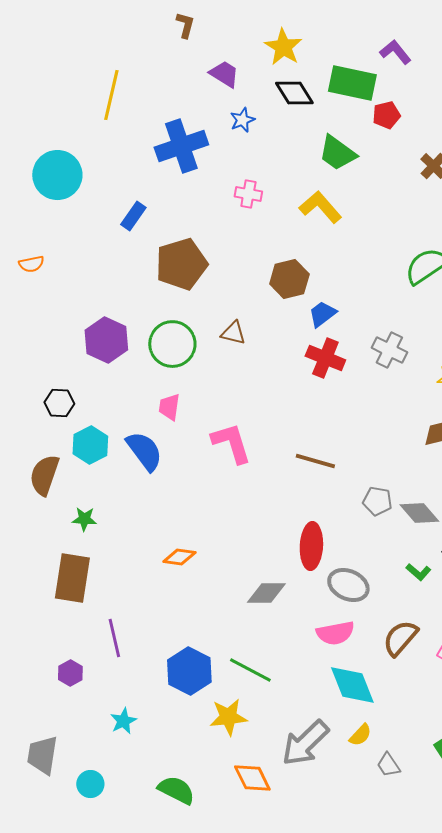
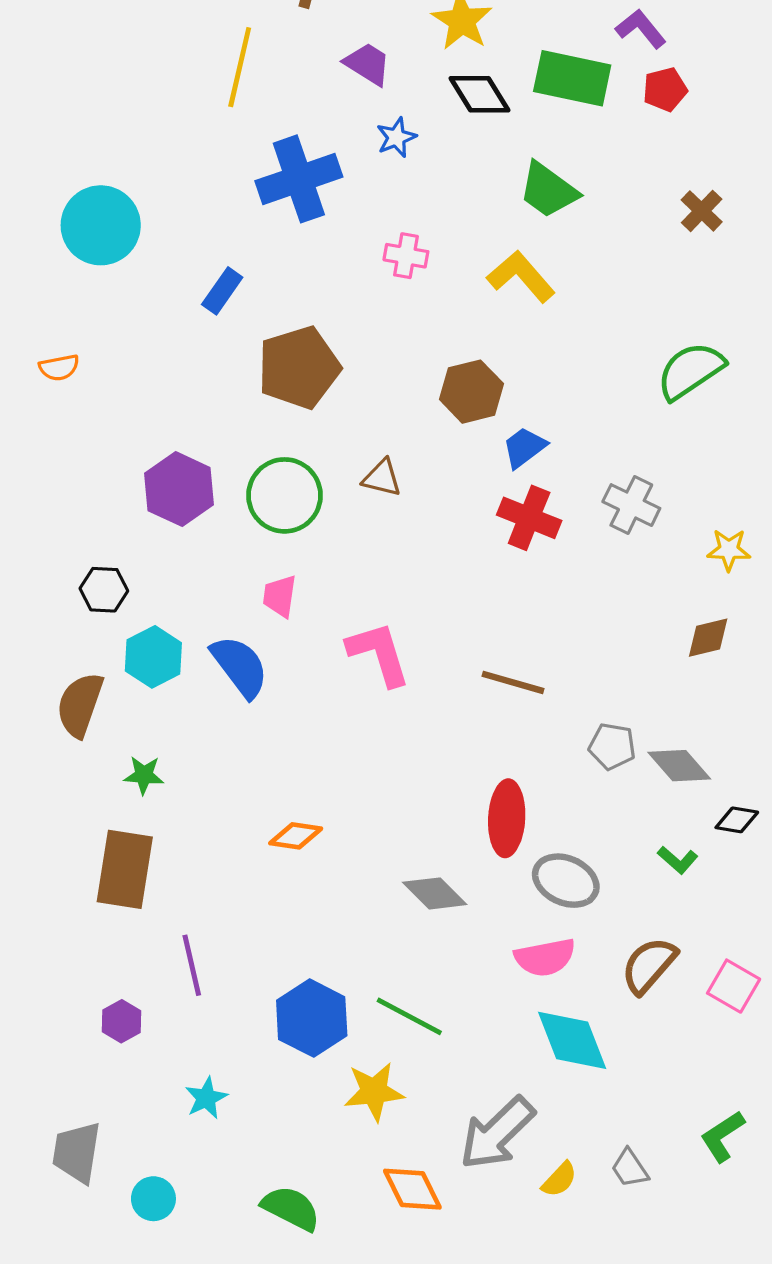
yellow line: (111, 95) -> (240, 67), moved
red pentagon: (386, 115) -> (665, 89), moved
gray diamond: (266, 593) -> (435, 893), turned 45
yellow semicircle: (360, 735) -> (559, 1179), moved

